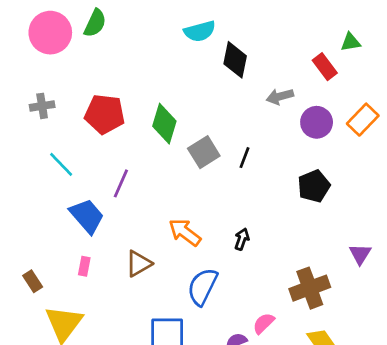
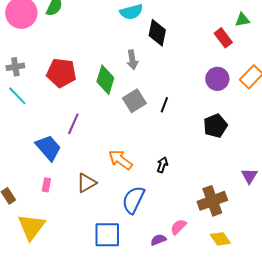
gray arrow: (280, 96) -> (132, 60), moved, turned -84
cyan line: (61, 164) -> (17, 96), moved

